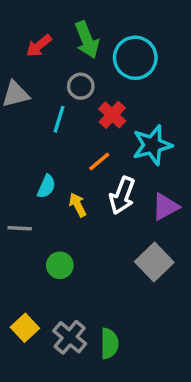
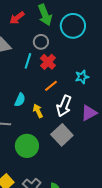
red cross: (112, 115) -> (48, 62), moved
cyan star: (152, 145) -> (82, 77), size x0.6
gray square: (154, 262) -> (62, 135), moved
green circle: (60, 265) -> (27, 146), size x1.5

